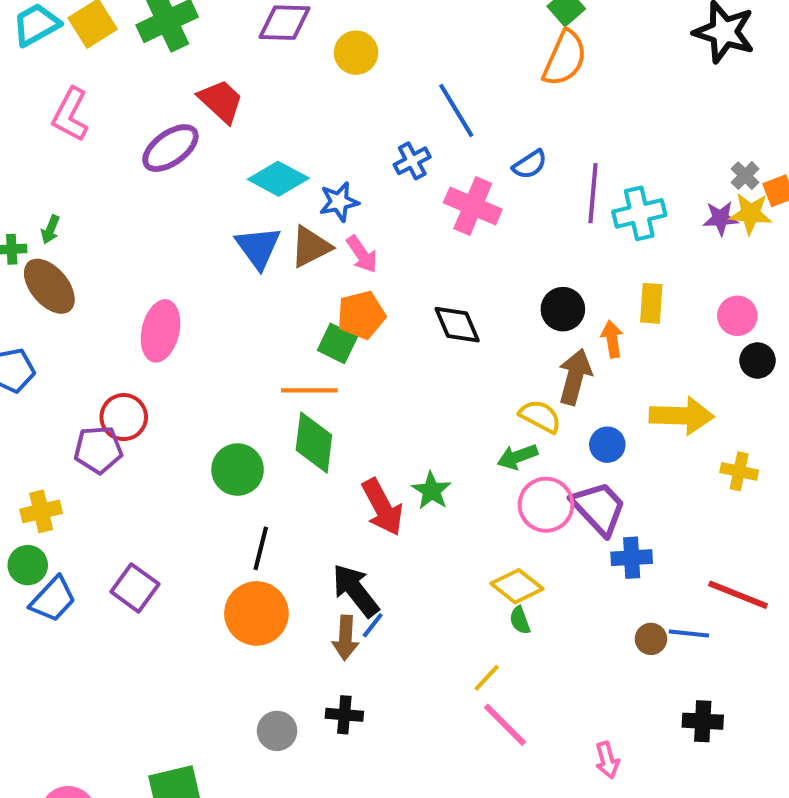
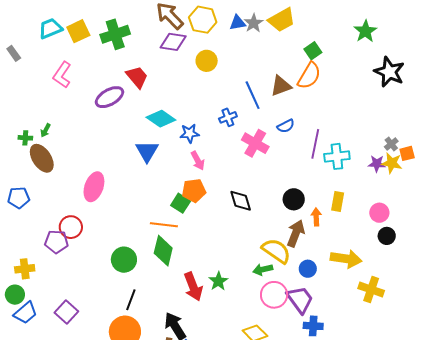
brown triangle: (311, 247) -> (281, 86), moved
yellow semicircle: (540, 416) -> (276, 251), size x1.4
yellow cross: (739, 471) -> (371, 290), size x1.4

